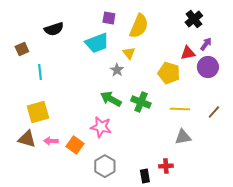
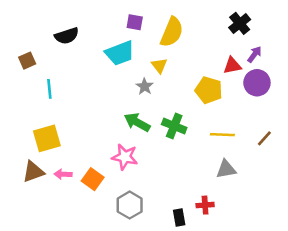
brown triangle: (27, 139) -> (33, 172), turned -36

